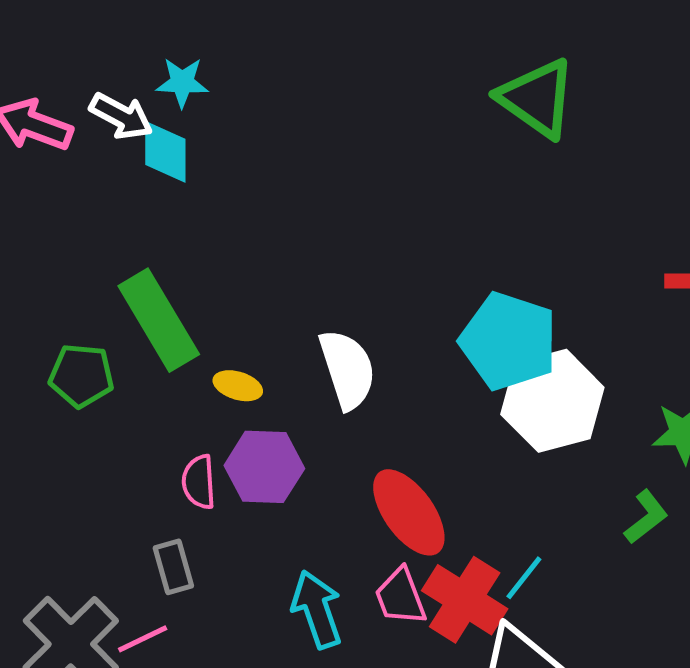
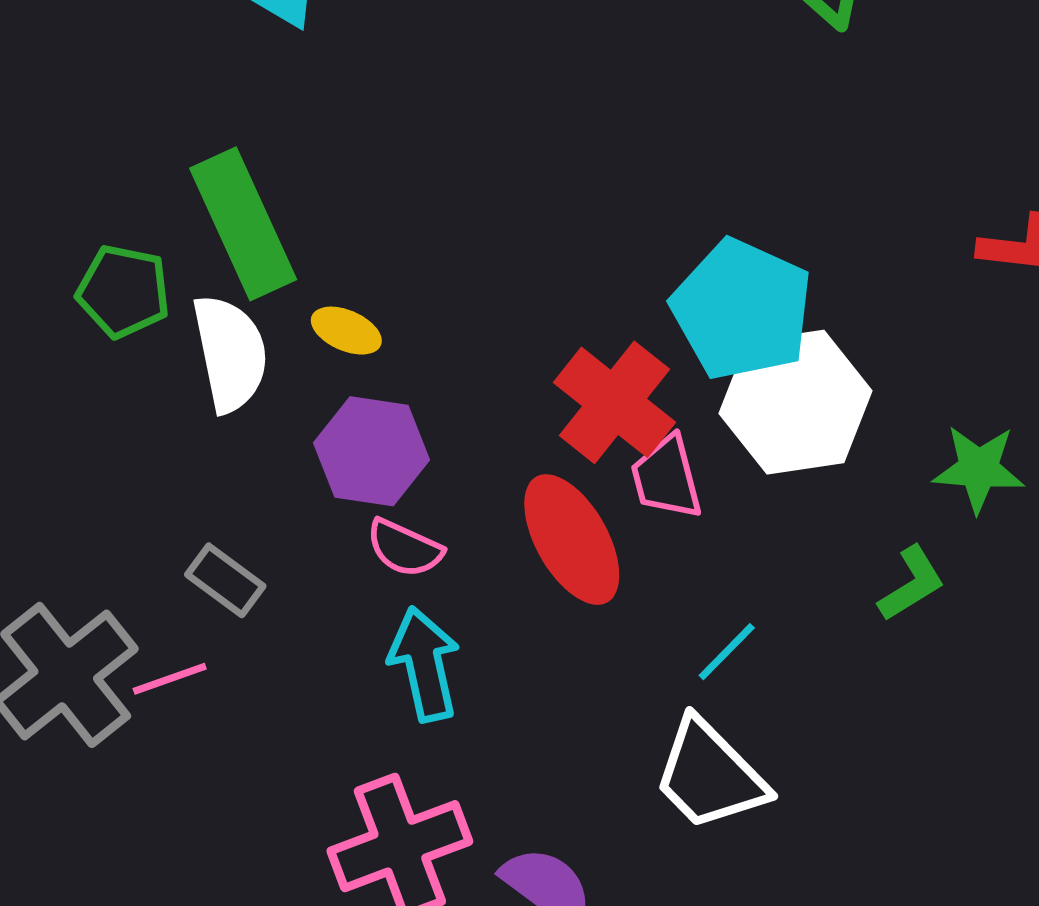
white semicircle: (347, 369) -> (230, 353), moved
pink semicircle: (199, 482) -> (404, 548), moved, turned -68
gray rectangle: (173, 567) -> (225, 580), turned -44
pink trapezoid: (400, 597) -> (666, 477), moved
red cross: (465, 600) -> (614, 402), moved

